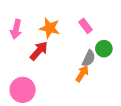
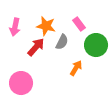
green circle: (104, 49) -> (96, 45), size x1.5
gray semicircle: (89, 58) -> (62, 42), moved

